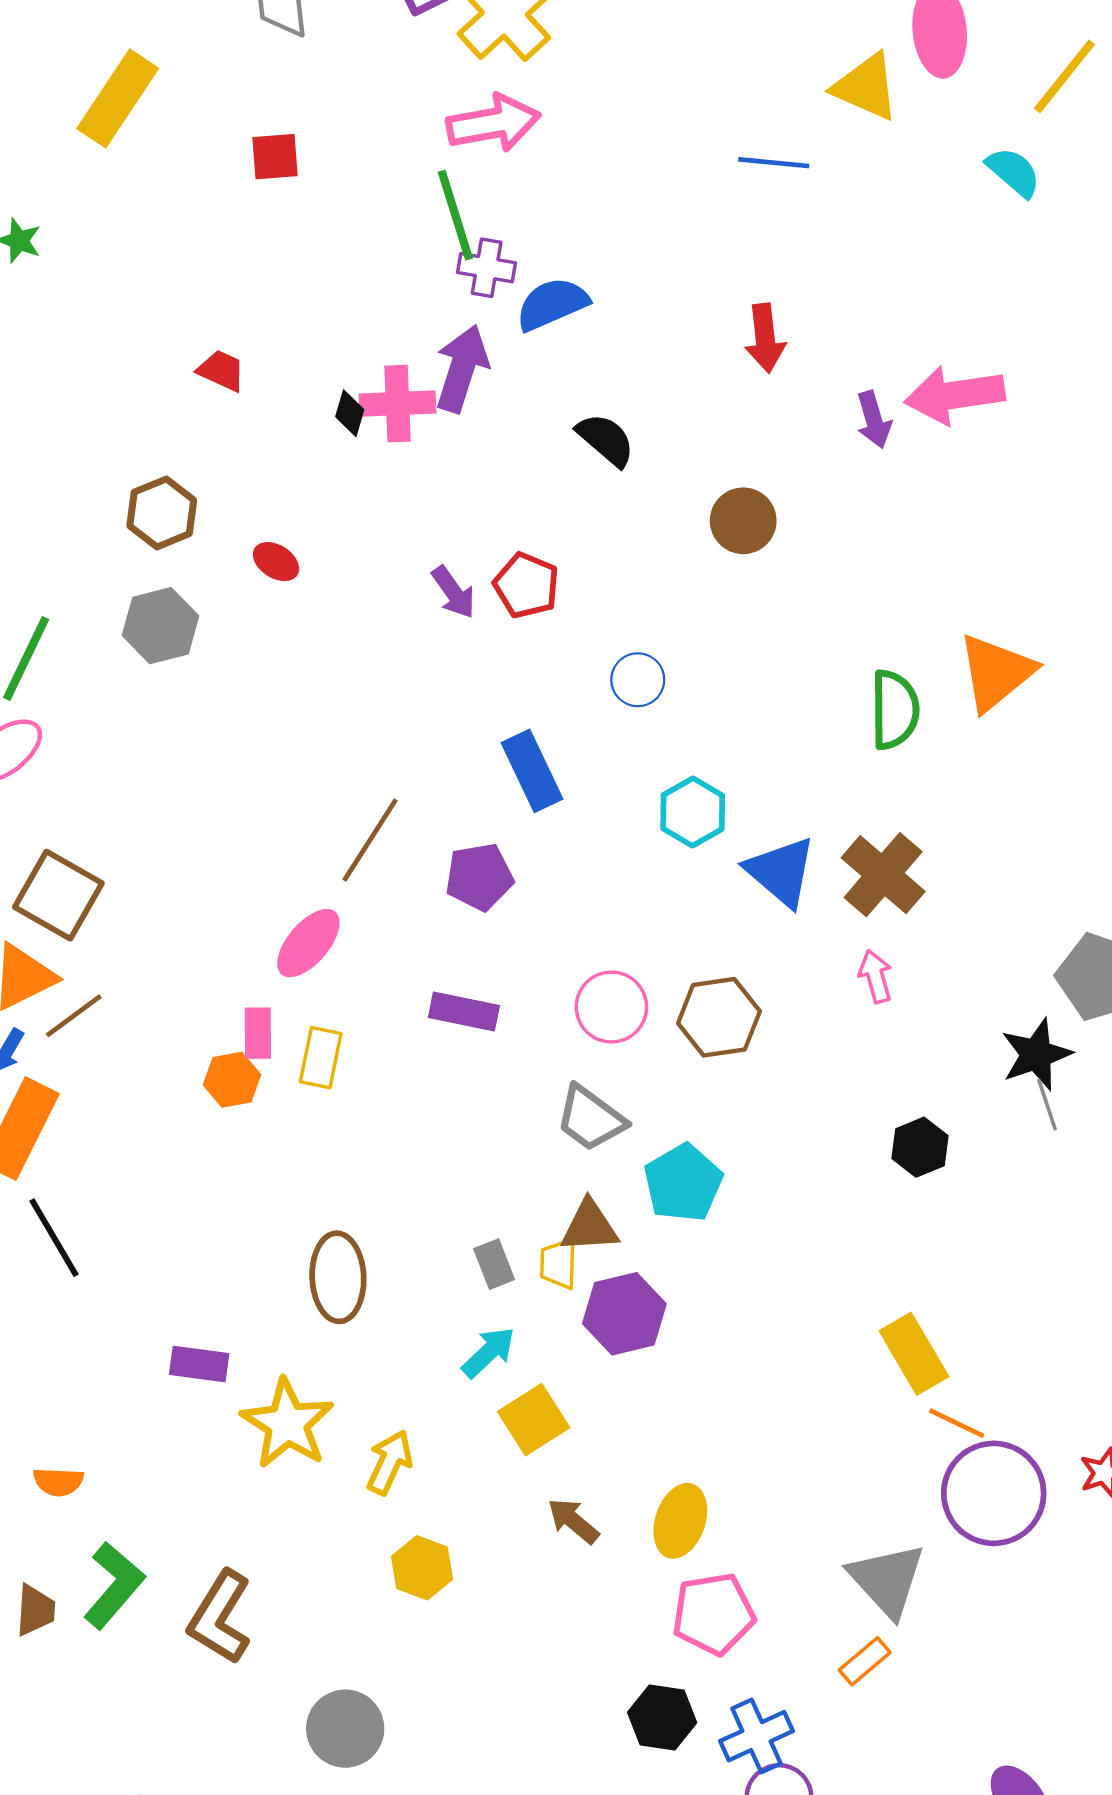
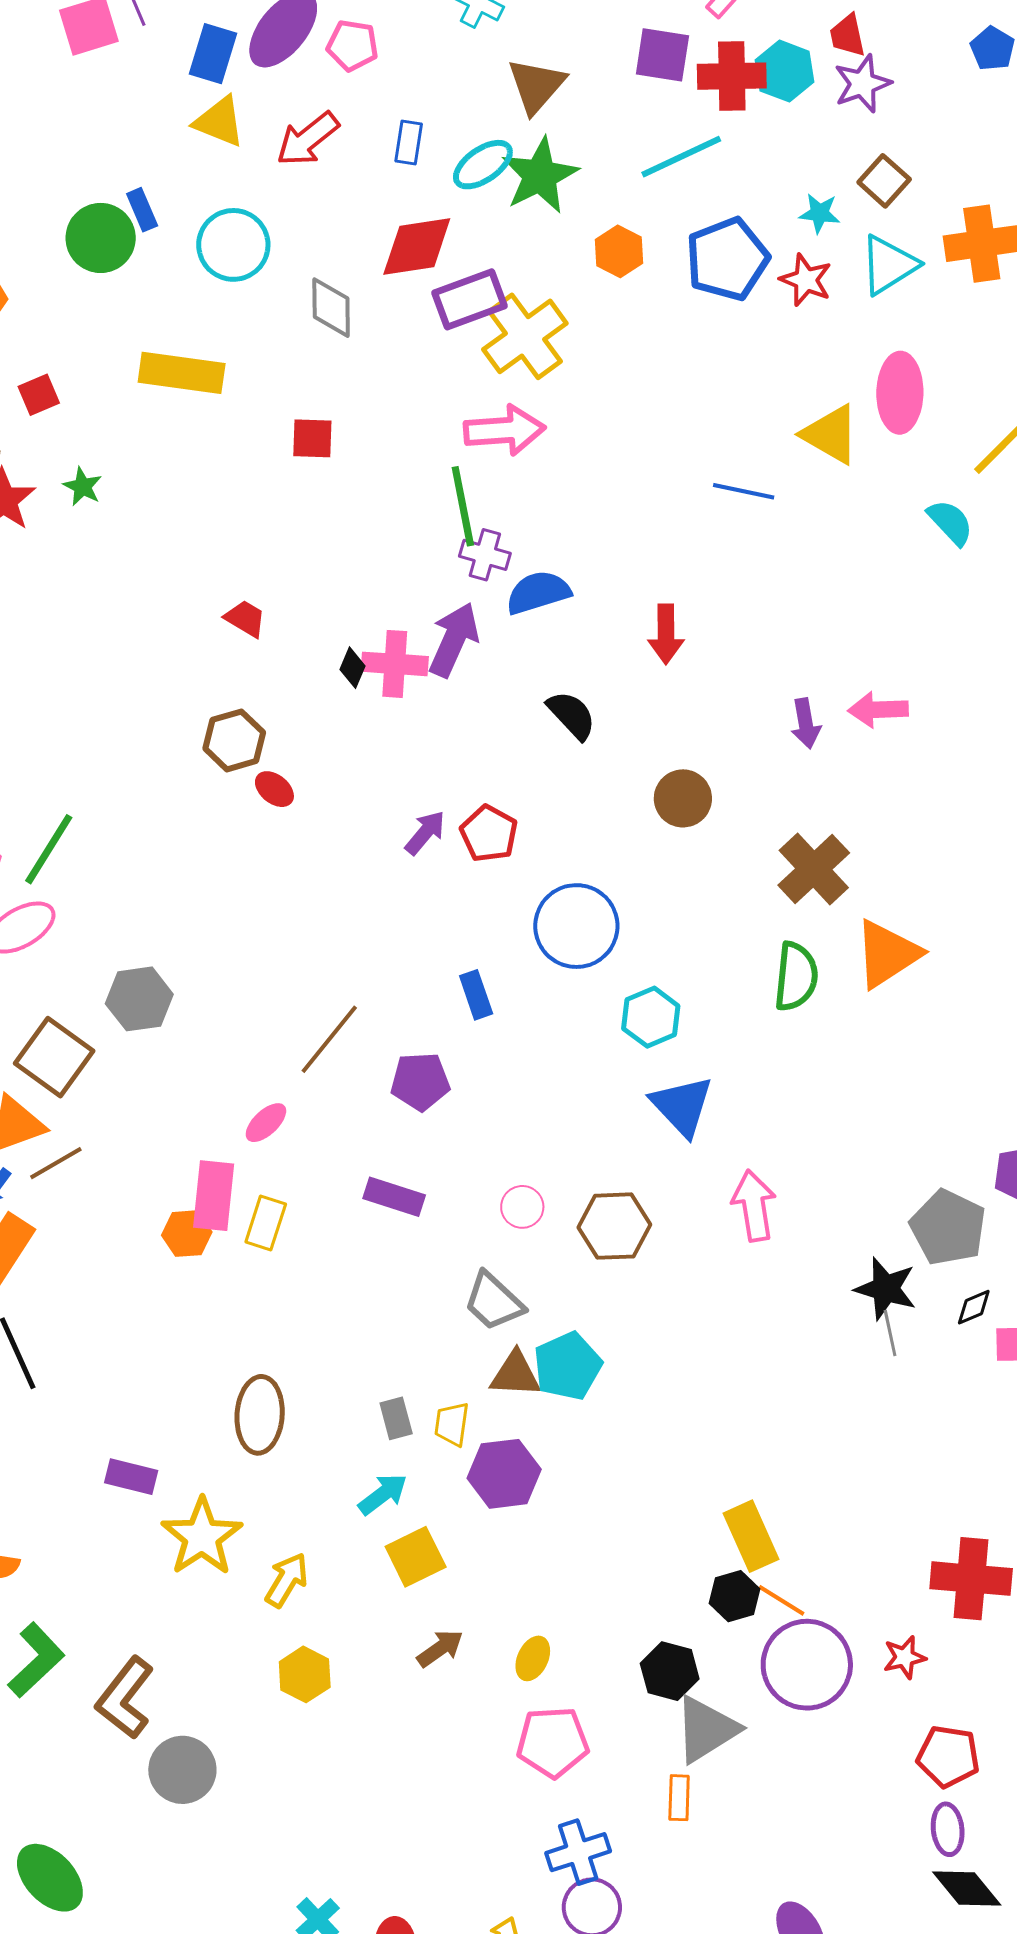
yellow rectangle: (118, 98) -> (182, 373), turned 58
red arrow: (765, 338) -> (666, 634), moved
pink arrow: (955, 395) -> (878, 710), size x0.7
brown hexagon: (162, 513) -> (234, 740), moved
purple arrow: (454, 592) -> (425, 833), turned -111
gray hexagon: (160, 626) -> (139, 999), moved
blue circle: (638, 680) -> (576, 926), size x1.8
blue rectangle: (532, 771) -> (476, 995), size x0.7
cyan hexagon: (693, 812) -> (651, 1017), moved
brown cross: (883, 875) -> (814, 869), moved
pink ellipse: (308, 943) -> (266, 1123), size x0.7
pink arrow: (876, 976) -> (754, 1206), size x1.5
pink circle: (611, 1007) -> (522, 1207), size x0.7
pink rectangle: (258, 1033) -> (214, 1196), size x1.5
black star: (1036, 1054) -> (886, 1289), turned 30
black hexagon: (920, 1147) -> (735, 1596), moved
brown triangle: (590, 1226) -> (515, 1374), moved
brown arrow: (573, 1521) -> (440, 1648), turned 99
yellow ellipse: (680, 1521) -> (533, 1658), size x0.7
gray triangle: (887, 1580) -> (706, 1729), turned 34
orange rectangle: (865, 1661) -> (679, 1798), turned -54
black hexagon: (662, 1717) -> (670, 1671), moved
gray circle: (345, 1729) -> (182, 1770), moved

